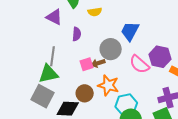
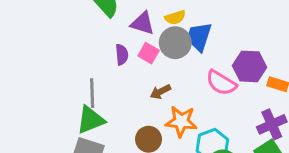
yellow semicircle: (95, 12) -> (175, 17), moved
purple triangle: (54, 17) -> (143, 23), moved
gray circle: (111, 49) -> (175, 43), moved
pink square: (87, 64) -> (149, 53), moved, turned -32

